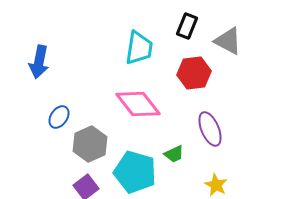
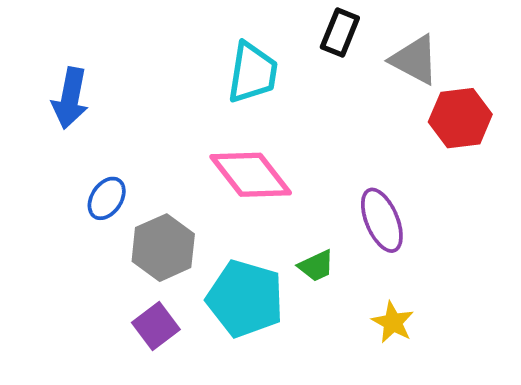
red hexagon: (194, 73) -> (460, 118), moved

